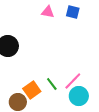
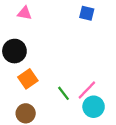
pink triangle: (48, 12) -> (24, 13), moved
orange square: (32, 90) -> (28, 79), moved

